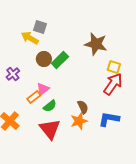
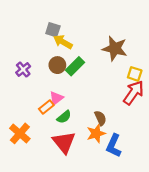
yellow arrow: (30, 38) -> (63, 42), moved
purple cross: (13, 74) -> (23, 69), moved
blue L-shape: (109, 119) -> (114, 146), moved, turned -75

